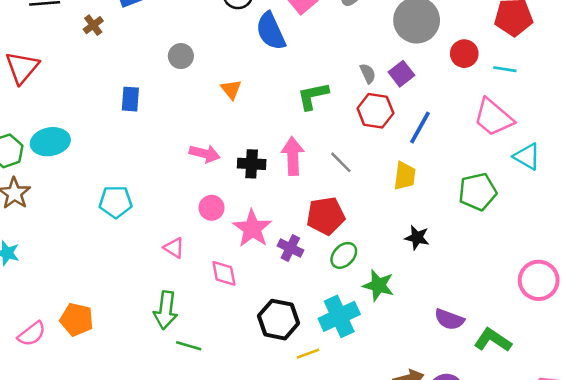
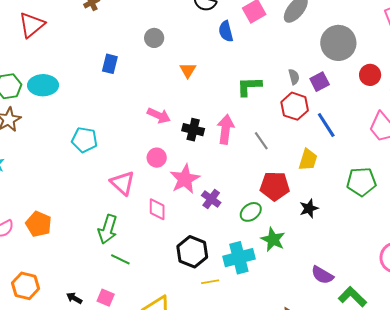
blue semicircle: (271, 31) -> (226, 31), size x0.7
blue line: (420, 127) -> (326, 125), turned -72
red pentagon: (326, 216) -> (275, 186), moved
black star: (417, 238) -> (309, 208), turned 30
pink triangle: (174, 248) -> (123, 183), size x1.5

